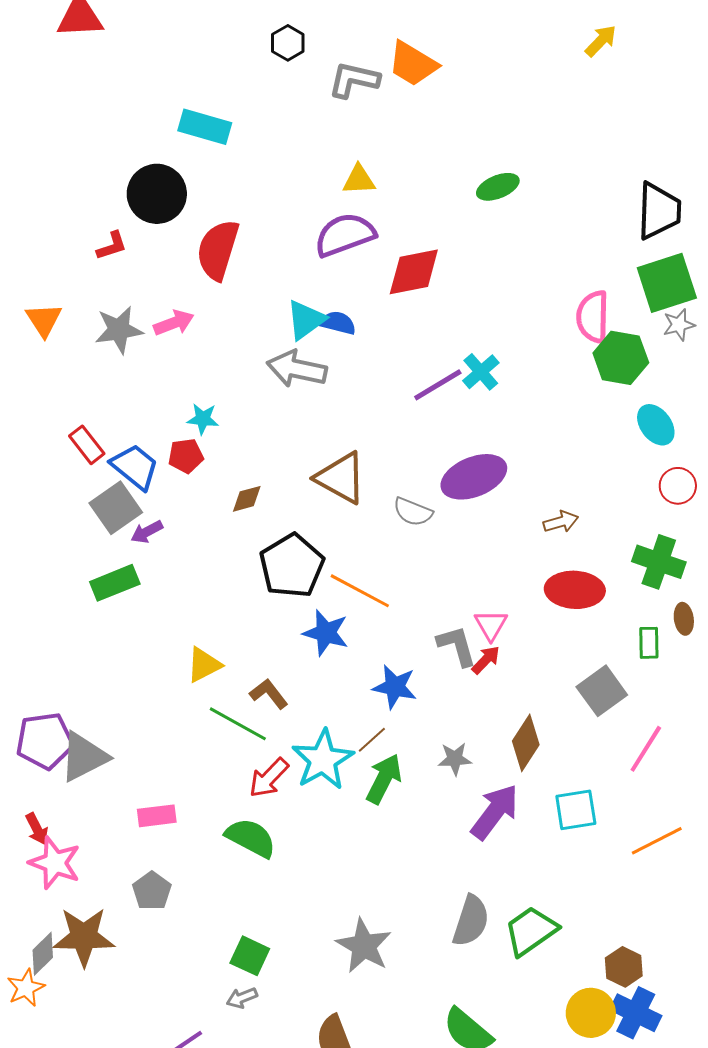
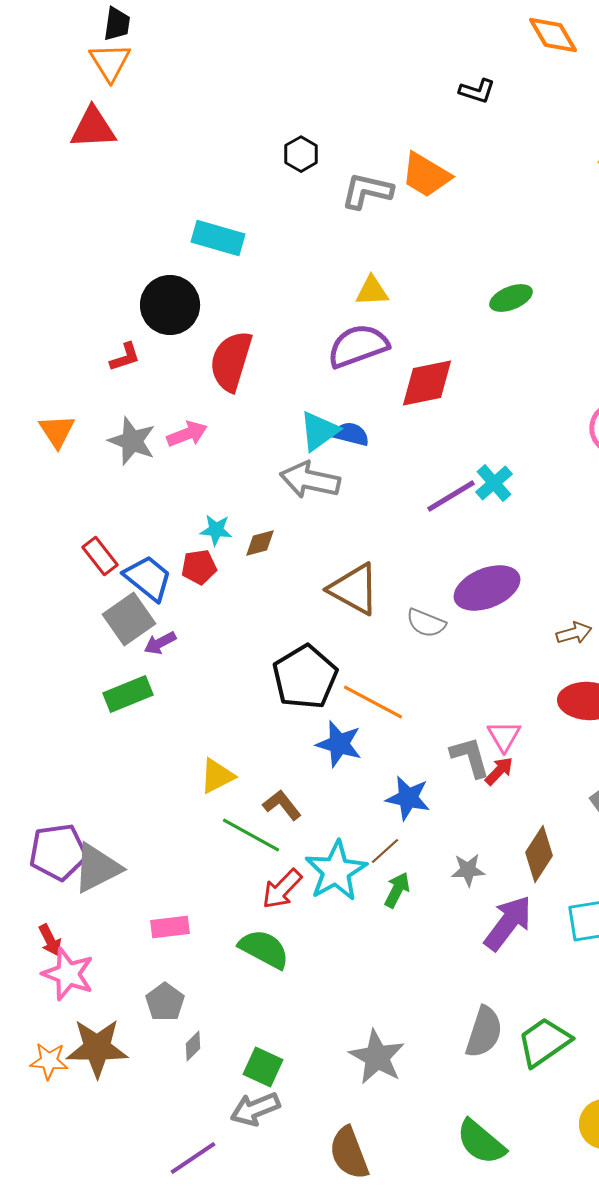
gray star: (119, 330) -> (132, 441), turned 30
brown diamond: (247, 499) -> (260, 543), moved
green arrow: (384, 779) -> (397, 890), size x0.7
gray diamond: (43, 954) -> (193, 1046), moved, size x0.7
orange star: (26, 988) -> (49, 1061), moved, turned 30
gray arrow: (242, 998) -> (255, 1109), size x1.6

